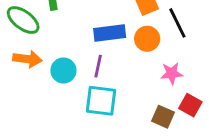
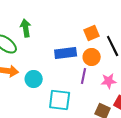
purple line: (98, 66) -> (84, 76), moved

